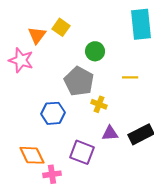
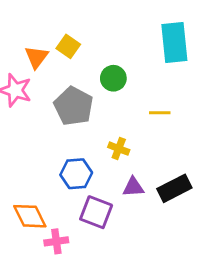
gray pentagon: (79, 81) -> (74, 106), moved
blue hexagon: (53, 113) -> (76, 174), moved

